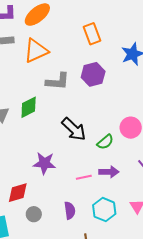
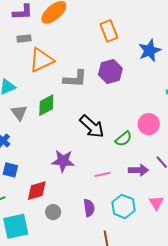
orange triangle: (36, 51) -> (41, 60), moved
purple arrow: (109, 172) -> (138, 170), moved

